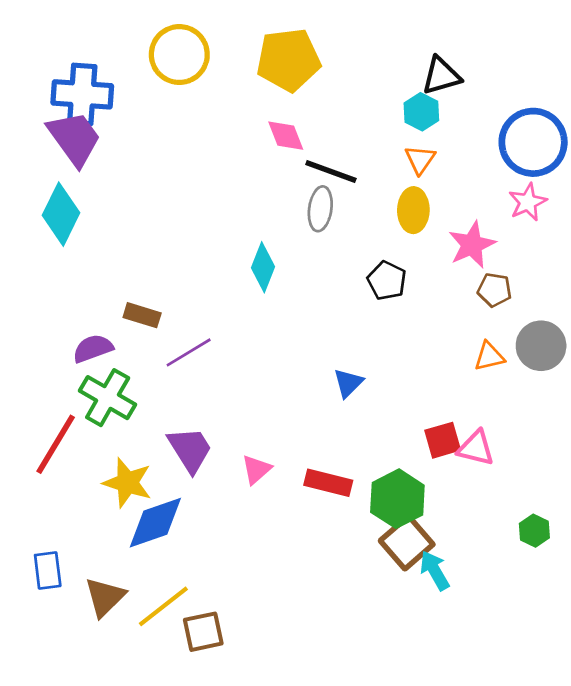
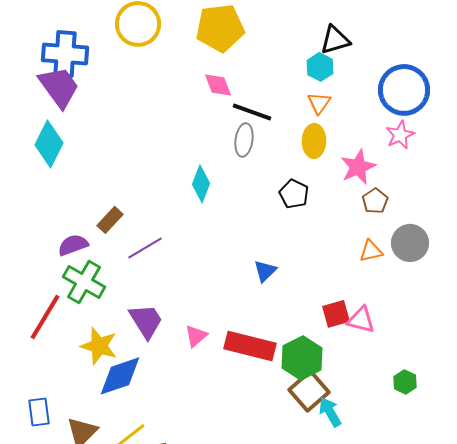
brown pentagon: (494, 290) -> (375, 201), turned 30
brown rectangle: (142, 315) -> (110, 220), turned -64
red rectangle: (328, 483) -> (250, 346), size x1.4

